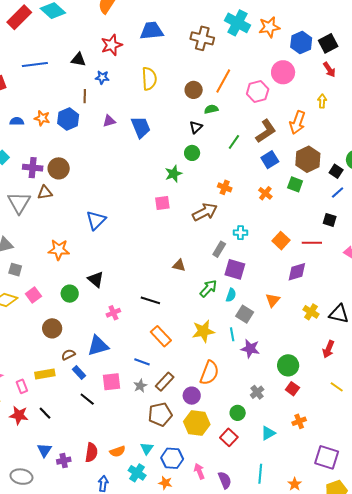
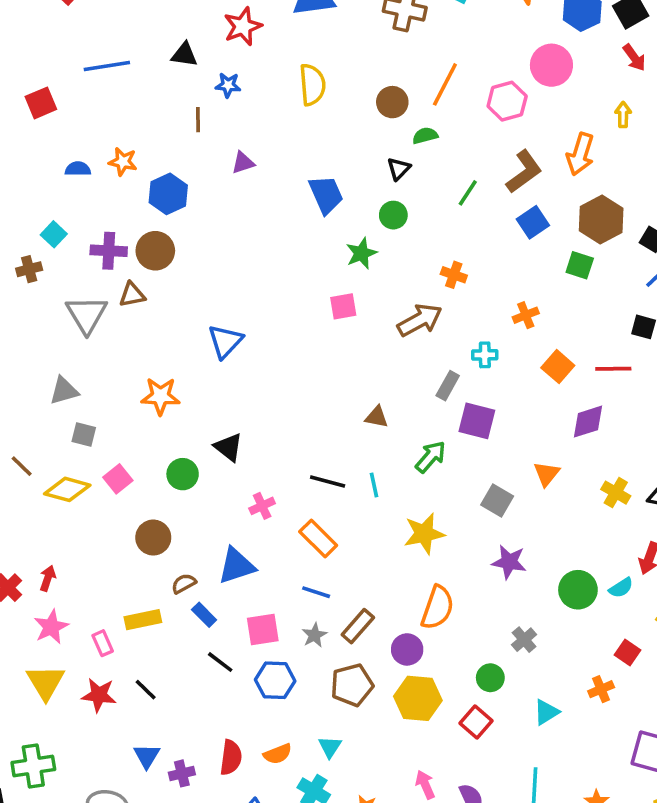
blue hexagon: (68, 119) -> (168, 194), moved
blue trapezoid: (141, 127) -> (326, 195), moved
orange cross: (265, 193) -> (526, 315), moved, turned 32
cyan semicircle: (231, 295) -> (621, 588), moved, turned 40
cyan line: (232, 334) -> (374, 485), moved
orange rectangle: (161, 336) -> (318, 538), moved
red square: (292, 389) -> (628, 653), moved
blue hexagon: (172, 458) -> (275, 680), moved

